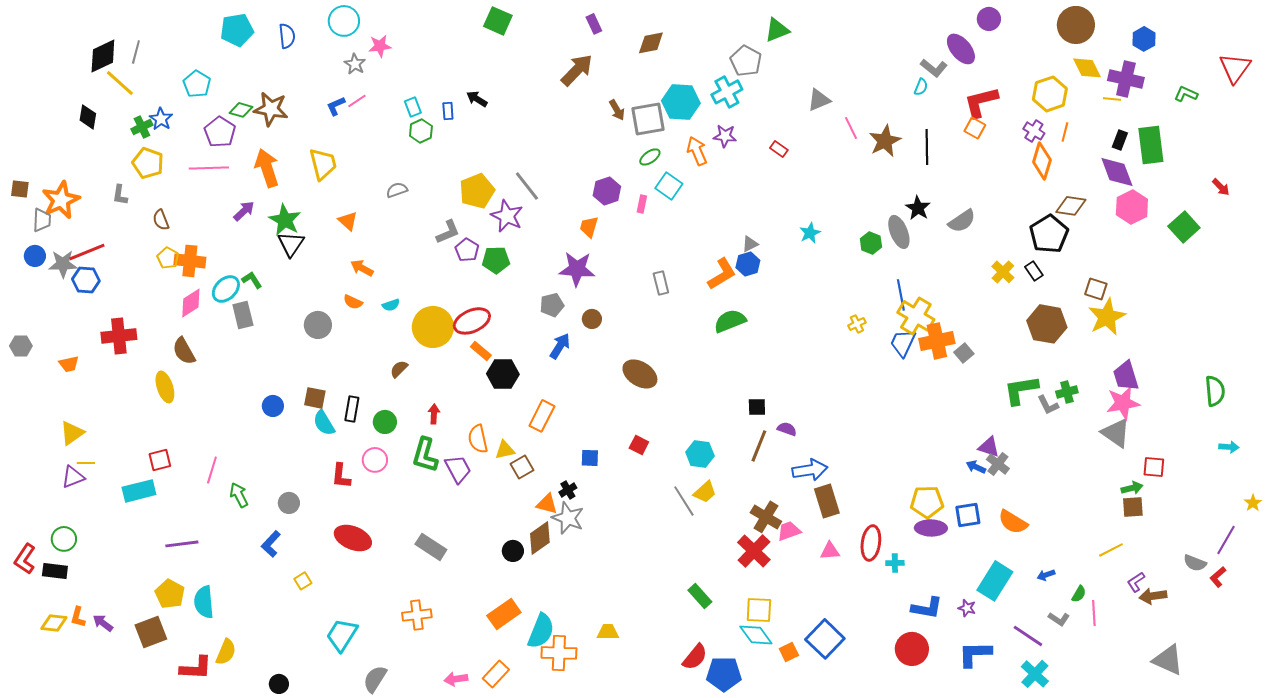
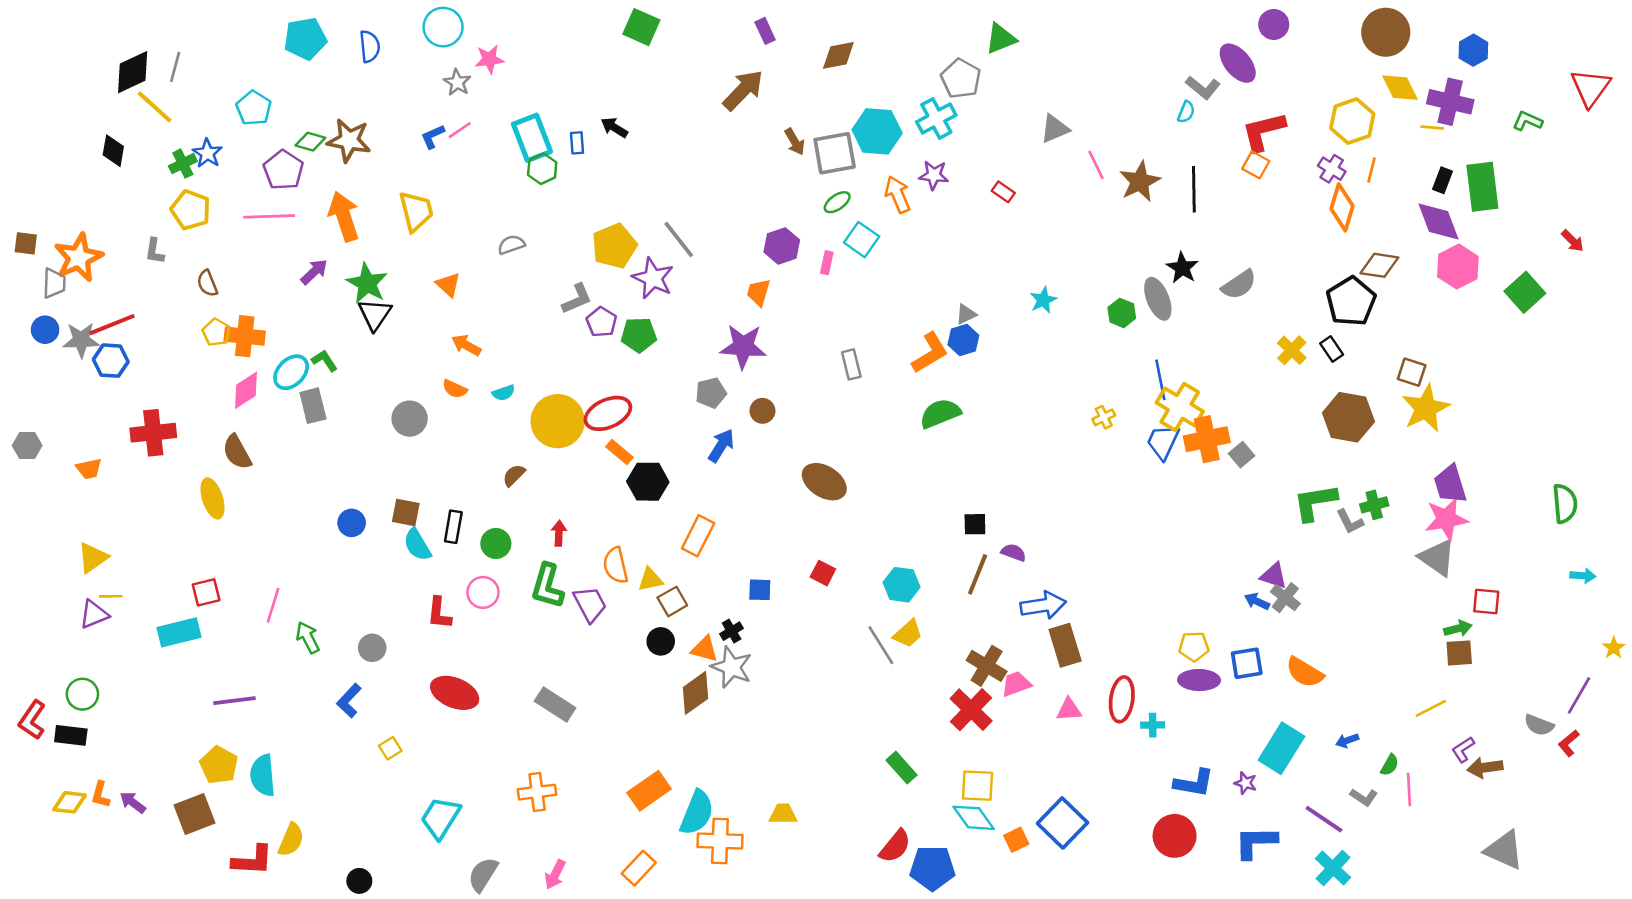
cyan rectangle: (413, 107) -> (532, 138), size x1.8
yellow pentagon: (927, 502) -> (1194, 647), size x0.7
black circle: (513, 551) -> (661, 641), moved
pink arrow: (456, 679) -> (555, 874), moved, turned -55

